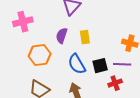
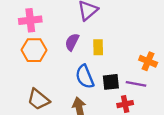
orange hexagon: (40, 55) -> (34, 50), moved

